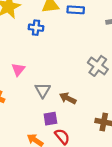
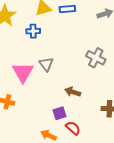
pink triangle: (18, 69) -> (23, 72), size x1.6
gray triangle: (43, 90) -> (46, 64), moved

